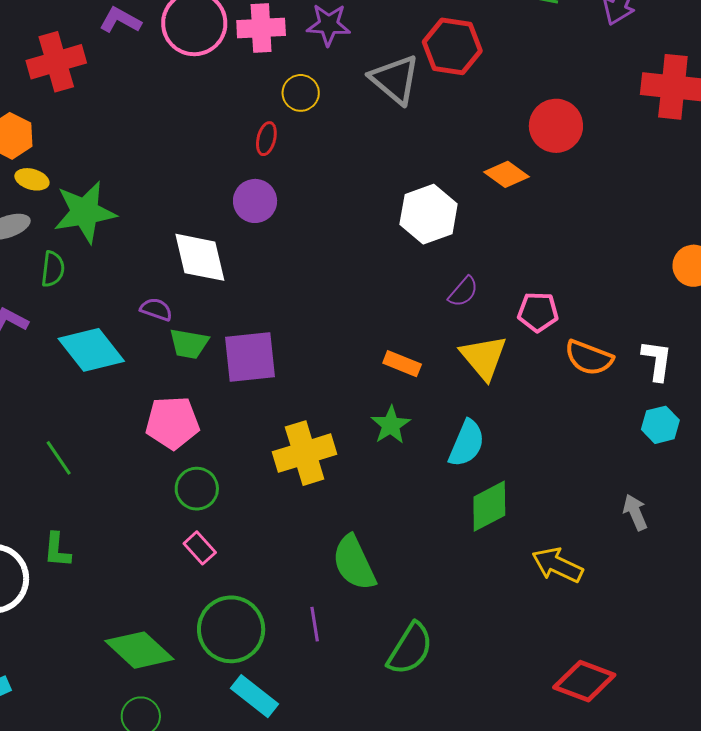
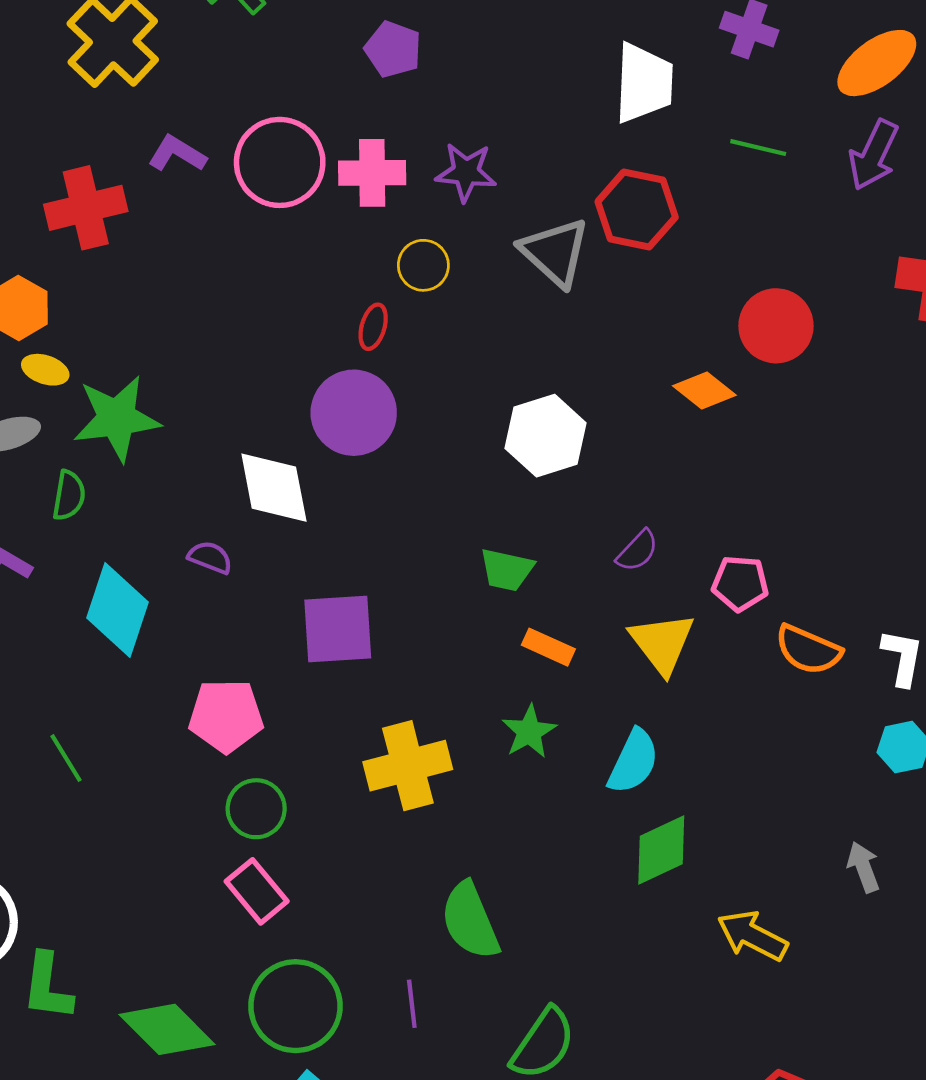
purple circle: (255, 201) -> (354, 413), size x1.4
white hexagon: (429, 214) -> (546, 436), moved
green trapezoid: (189, 344) -> (507, 570), moved
cyan diamond: (91, 350) -> (118, 610), turned 54
pink rectangle: (200, 548) -> (257, 891), size x1.4
green L-shape: (57, 550) -> (47, 987), moved, size x1.4

